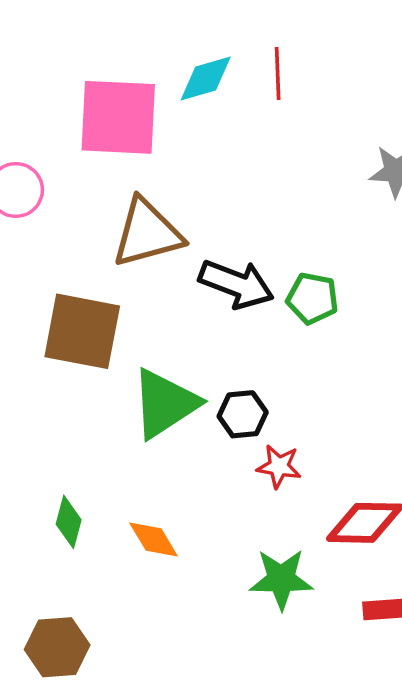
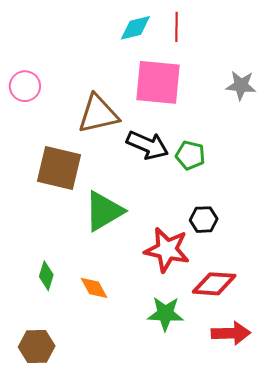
pink square: (118, 117) -> (158, 82), moved
black hexagon: (243, 414) -> (204, 220), moved
red star: (279, 466) -> (167, 250), size x1.8

